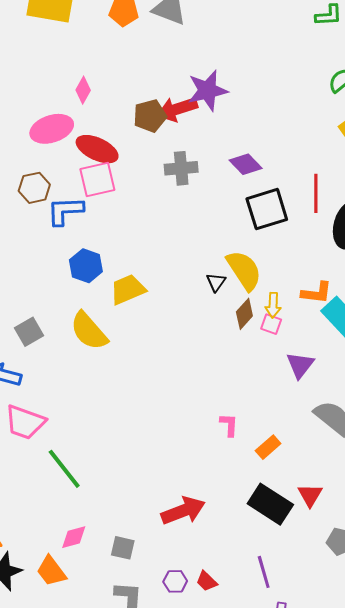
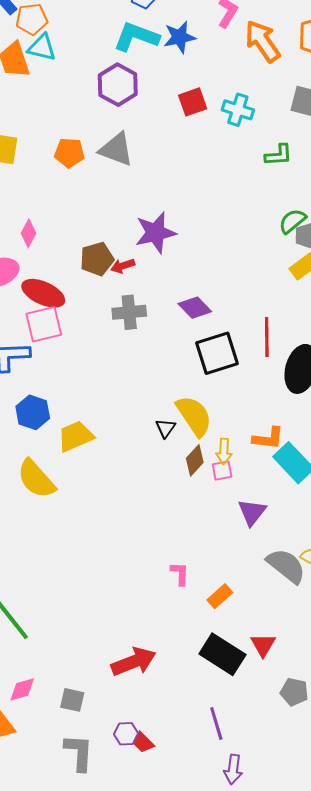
red arrow: (177, 109) -> (123, 266), moved, size x0.6
pink square: (271, 324) -> (222, 471), turned -30
red trapezoid: (207, 581) -> (143, 743), moved

